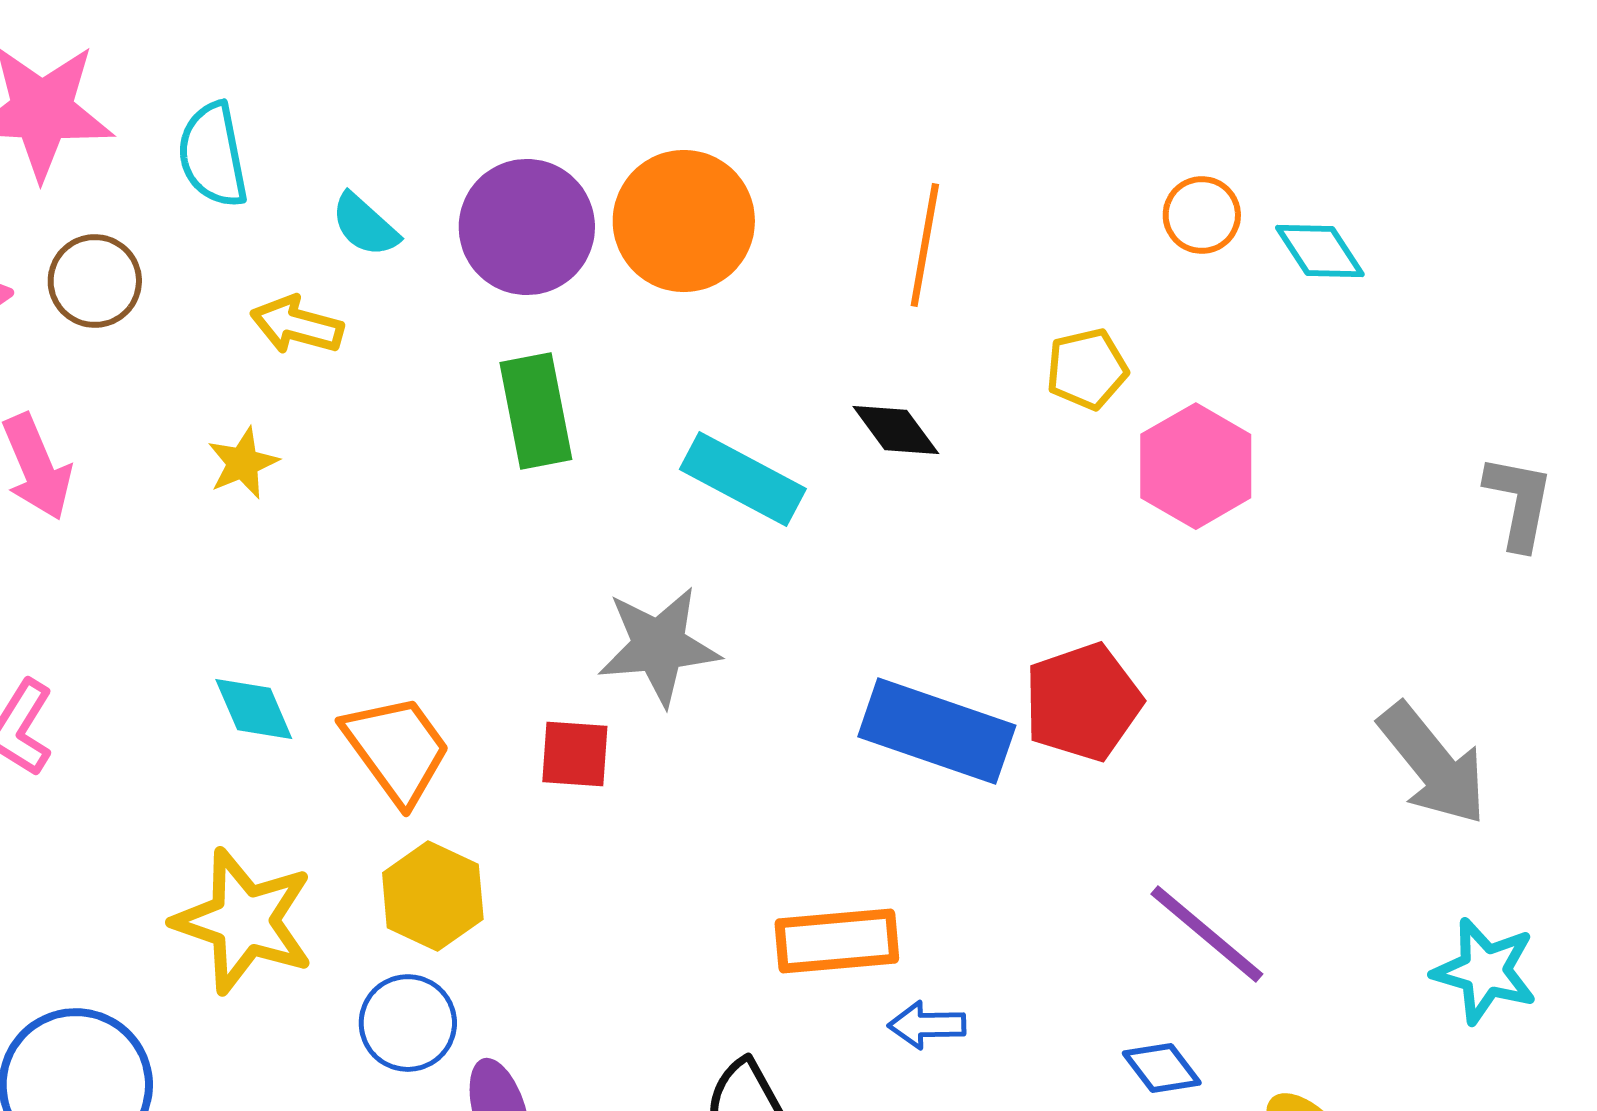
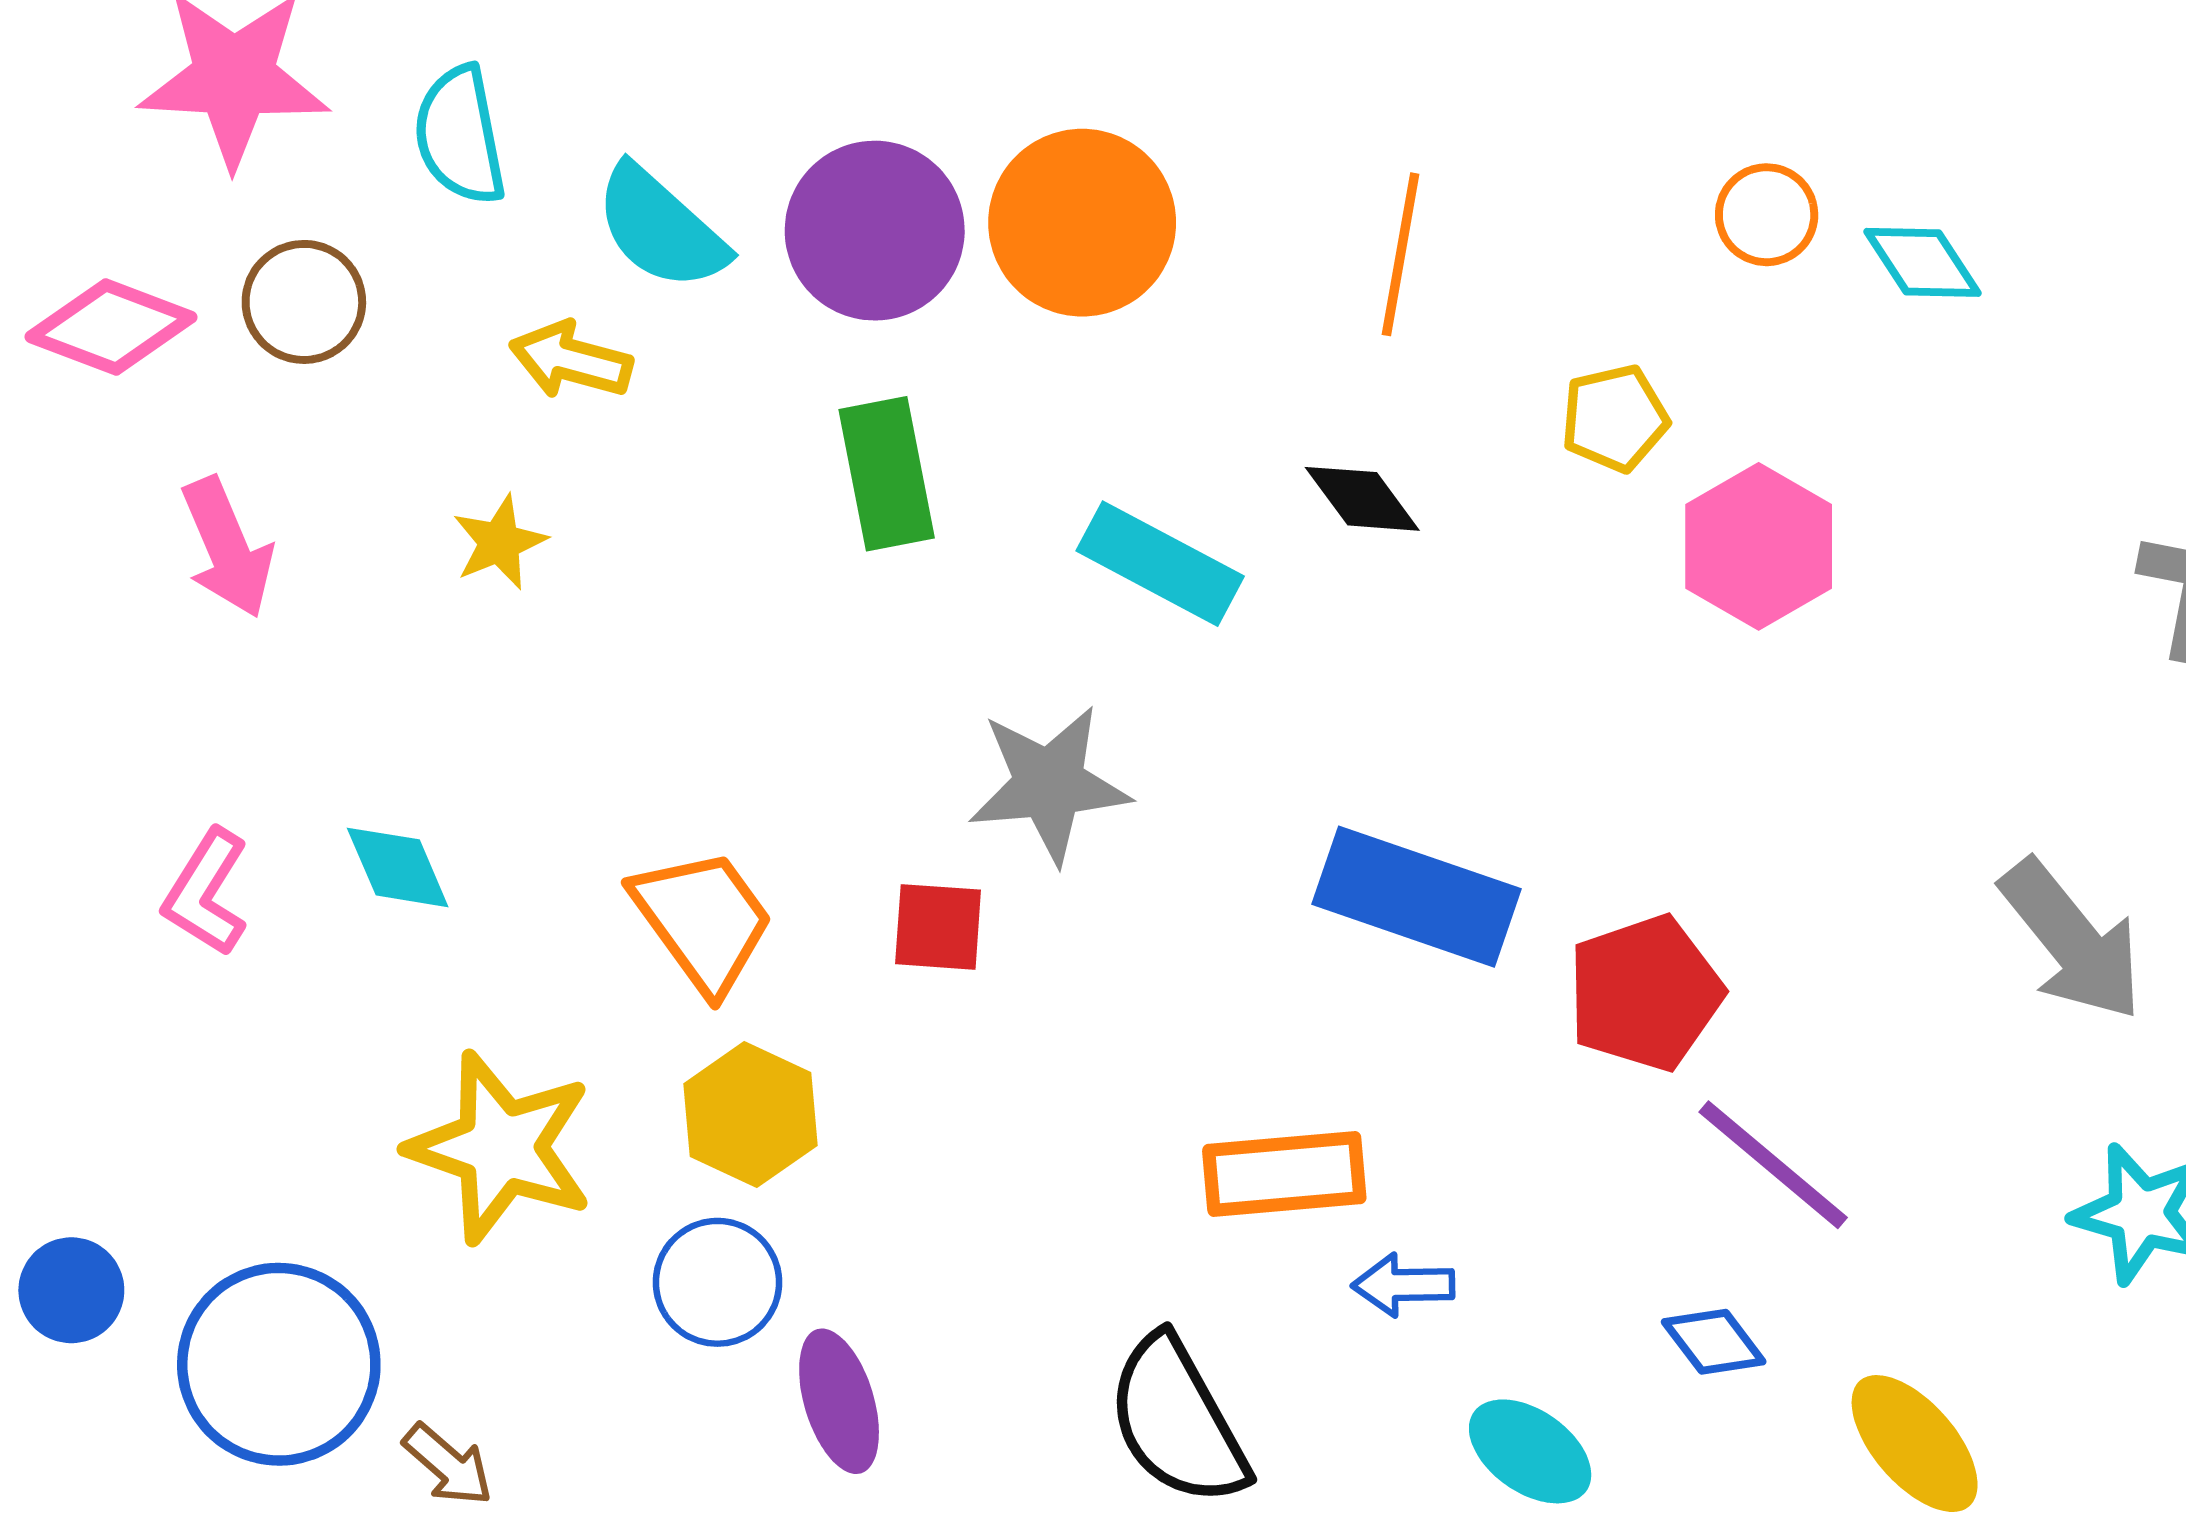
cyan semicircle: (365, 225) -> (661, 228), size x1.5
red pentagon: (1083, 702) -> (1645, 993), moved
cyan diamond: (254, 709) -> (398, 867), moved

